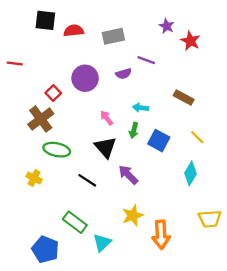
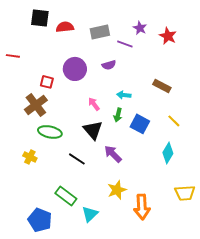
purple star: (167, 26) -> (140, 28), moved
purple line: (146, 60) -> (125, 44), moved
red square: (53, 93) -> (47, 82), turned -32

